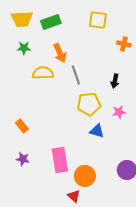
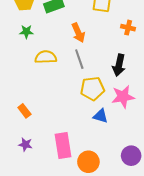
orange arrow: (60, 53) -> (78, 33), moved
black arrow: (115, 81) -> (119, 65), size x1.5
pink star: (119, 112) -> (123, 97), size x1.6

